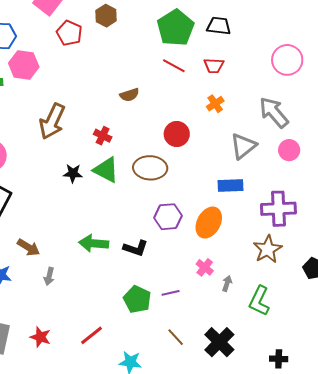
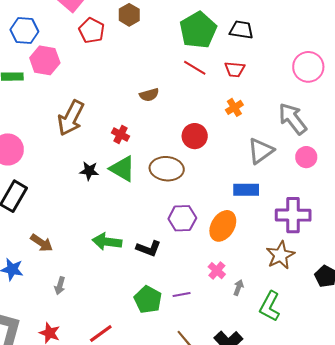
gray arrow: (49, 276) -> (60, 286), moved

